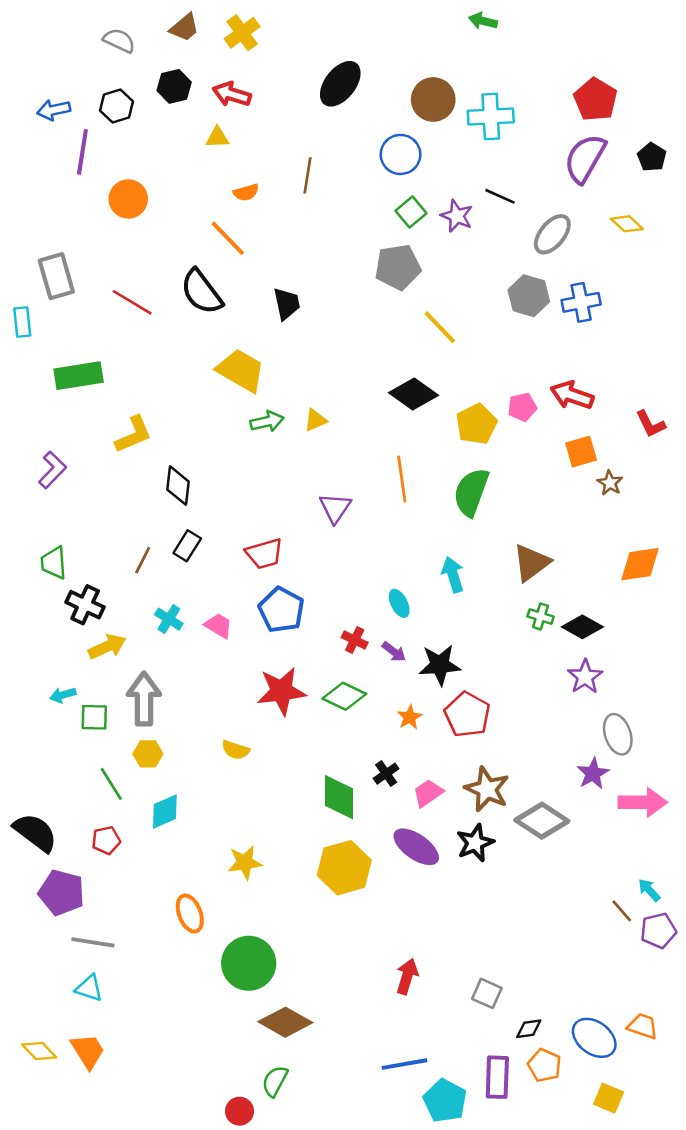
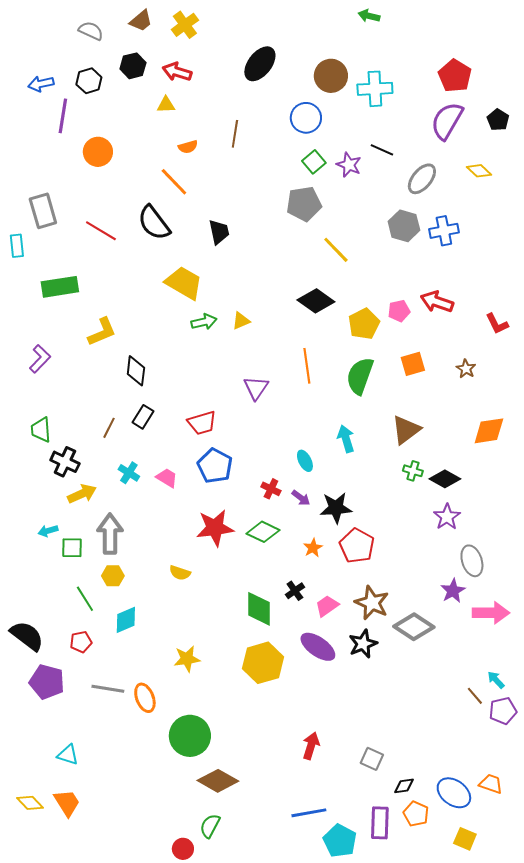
orange square: (581, 452) -> (413, 364), moved
gray line: (93, 942) -> (108, 689), moved

